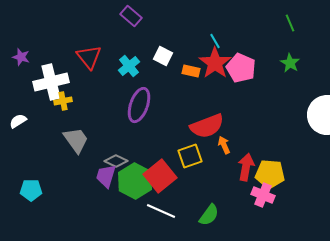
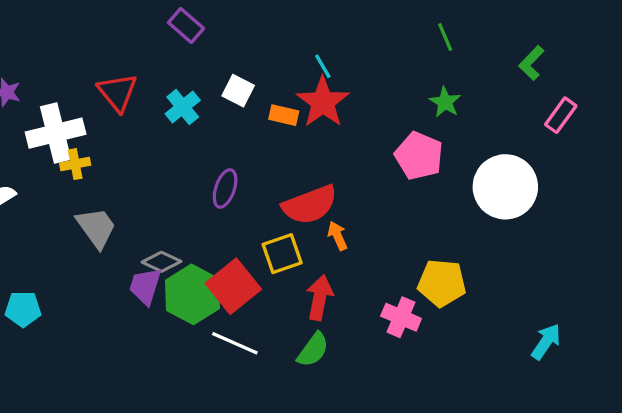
pink pentagon: (241, 68) -> (419, 156), moved
purple ellipse: (139, 105) -> (225, 188), moved, size x0.7
red arrow: (246, 167) -> (320, 298), moved
yellow pentagon: (270, 174) -> (442, 283), moved

